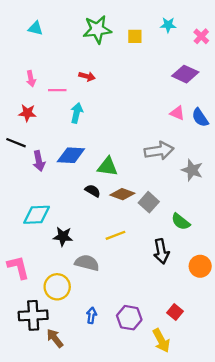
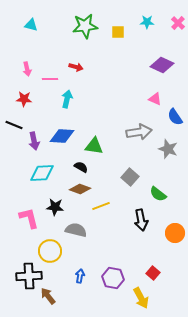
pink cross: (201, 36) -> (178, 23), moved
blue semicircle: (200, 118) -> (175, 117), moved
brown diamond: (122, 194) -> (80, 189), moved
cyan diamond: (37, 215) -> (42, 173), moved
pink L-shape: (18, 267) -> (29, 218), moved

